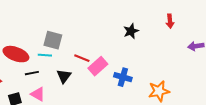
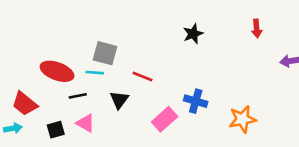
black star: (131, 31) -> (193, 34), moved
pink rectangle: (98, 66) -> (165, 119), moved

